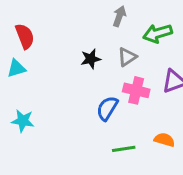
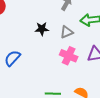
blue semicircle: (107, 108) -> (12, 58), moved

